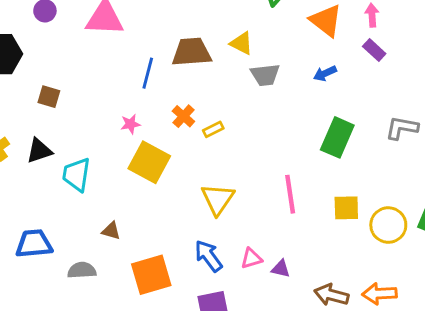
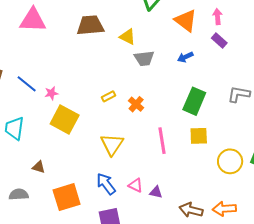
brown trapezoid: (192, 52) -> (90, 25), moved
blue line: (148, 73) -> (27, 84), moved, turned -65
orange cross: (183, 116) -> (136, 104), moved
yellow square: (346, 208) -> (199, 136), moved
pink triangle: (251, 258) -> (136, 185), turned 42

